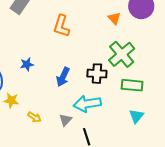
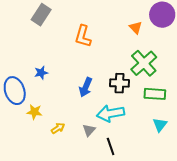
blue star: (27, 64) -> (41, 73), moved
yellow arrow: (34, 117) -> (58, 128), turned -64

